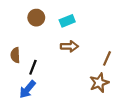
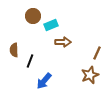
cyan rectangle: (67, 21) -> (51, 25), moved
blue arrow: (27, 89) -> (44, 81), moved

